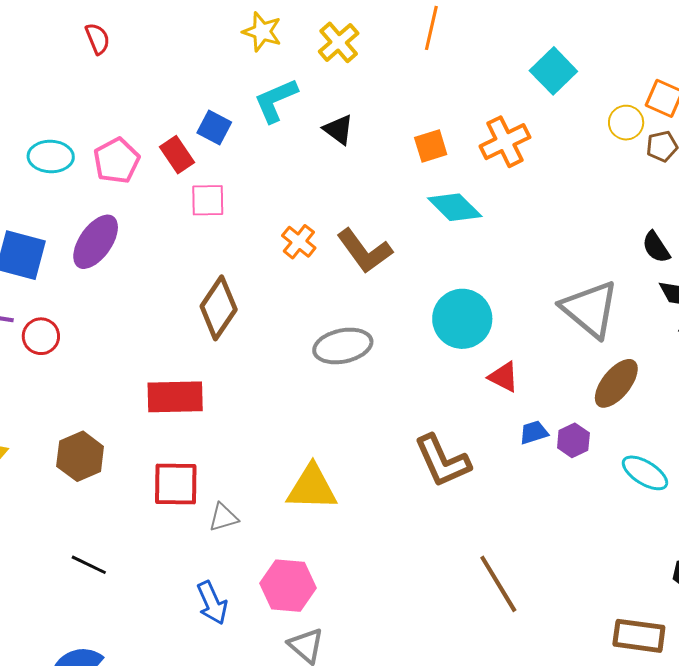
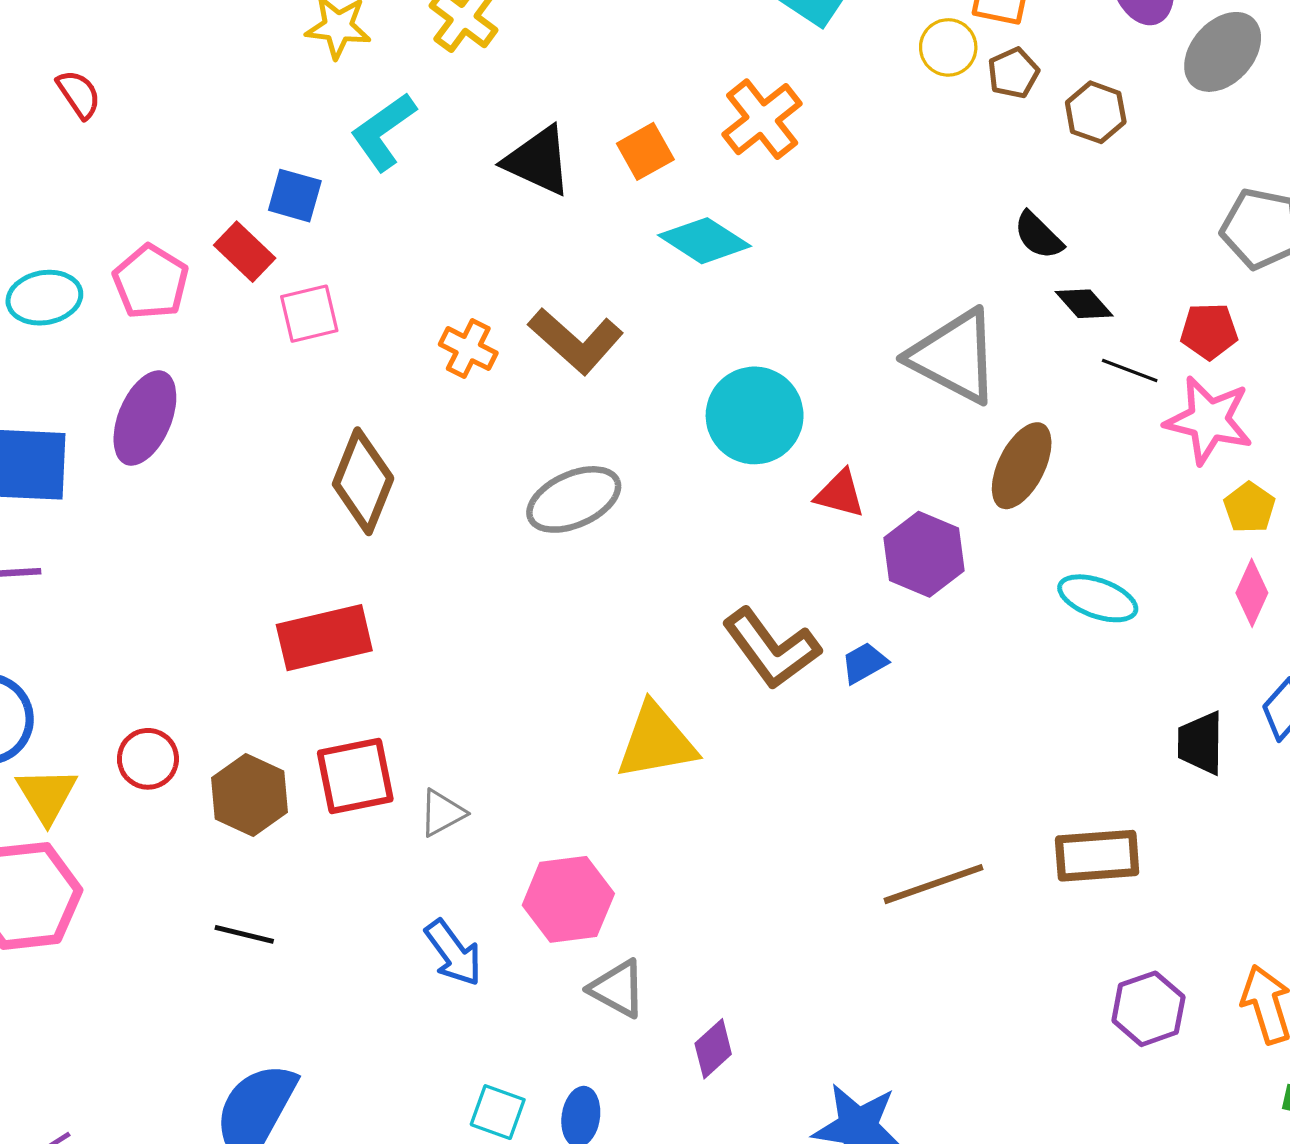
black triangle: (338, 130) -> (538, 161), moved, size x1.4
red circle: (41, 336) -> (148, 759), moved
blue trapezoid: (534, 432) -> (864, 663), moved
purple hexagon: (573, 440) -> (924, 554), moved, size x1.5
brown hexagon: (80, 456) -> (250, 795), moved
yellow triangle: (312, 488) -> (656, 742), moved
brown line: (498, 584) -> (934, 884), moved, turned -66
brown rectangle: (639, 636) -> (1097, 856), moved

